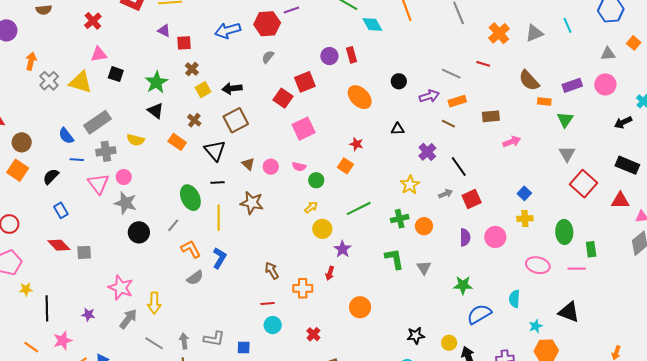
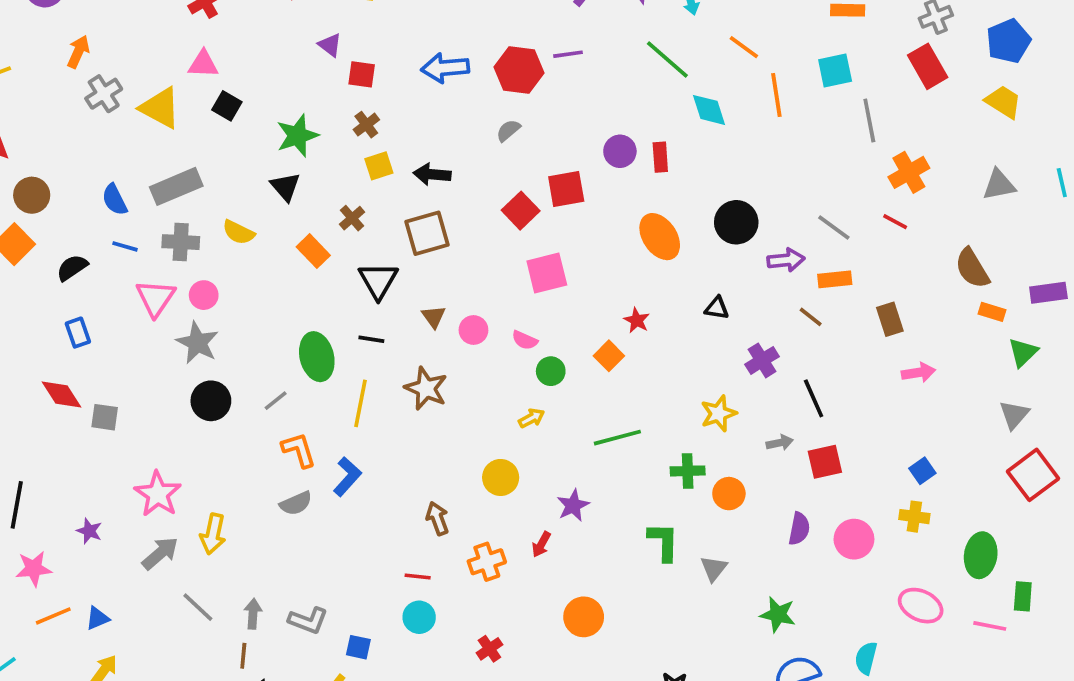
orange cross: (499, 33) -> (909, 172), moved
black circle: (399, 81) -> (736, 222), size x1.5
brown rectangle: (491, 116) -> (890, 319), turned 66
yellow circle: (322, 229) -> (501, 477), moved
orange cross: (303, 288) -> (487, 562), turned -30

